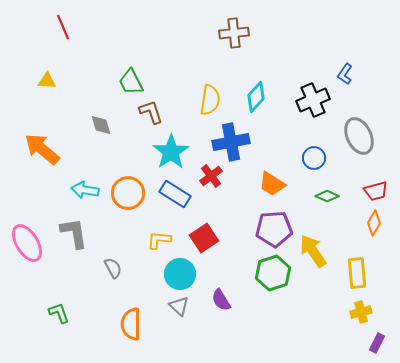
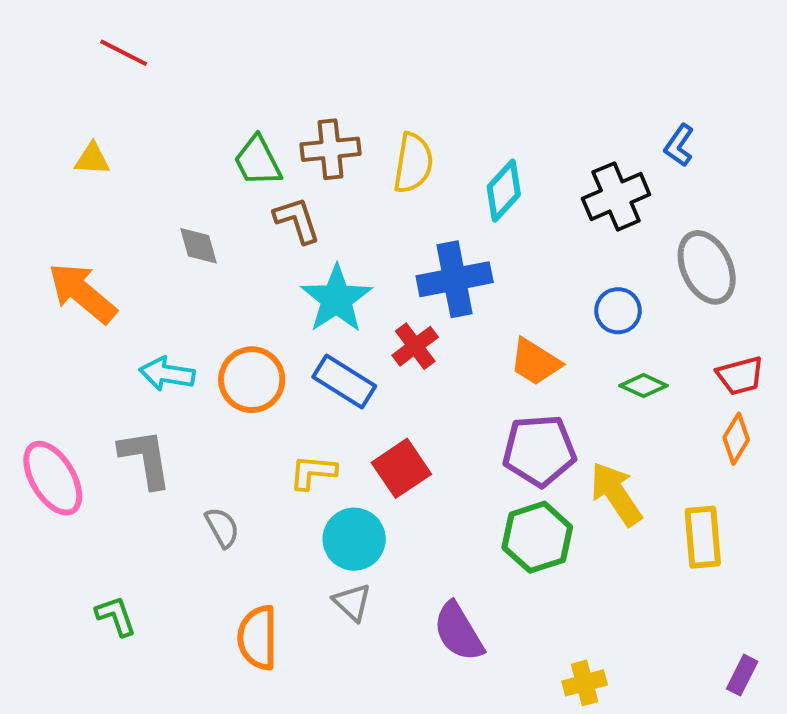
red line: (63, 27) -> (124, 53), turned -40
brown cross: (234, 33) -> (330, 149), moved
yellow semicircle: (210, 100) -> (413, 163), moved
purple semicircle: (221, 300) -> (458, 632), moved, size x1.4
yellow cross: (361, 312) -> (585, 683), moved

